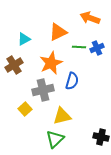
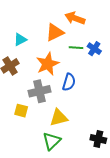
orange arrow: (90, 18) -> (75, 18), moved
blue cross: (97, 48) -> (94, 49), turned -32
yellow square: (25, 109) -> (21, 111), turned -32

